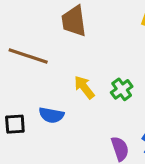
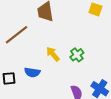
brown line: (28, 56) -> (17, 35), turned -55

